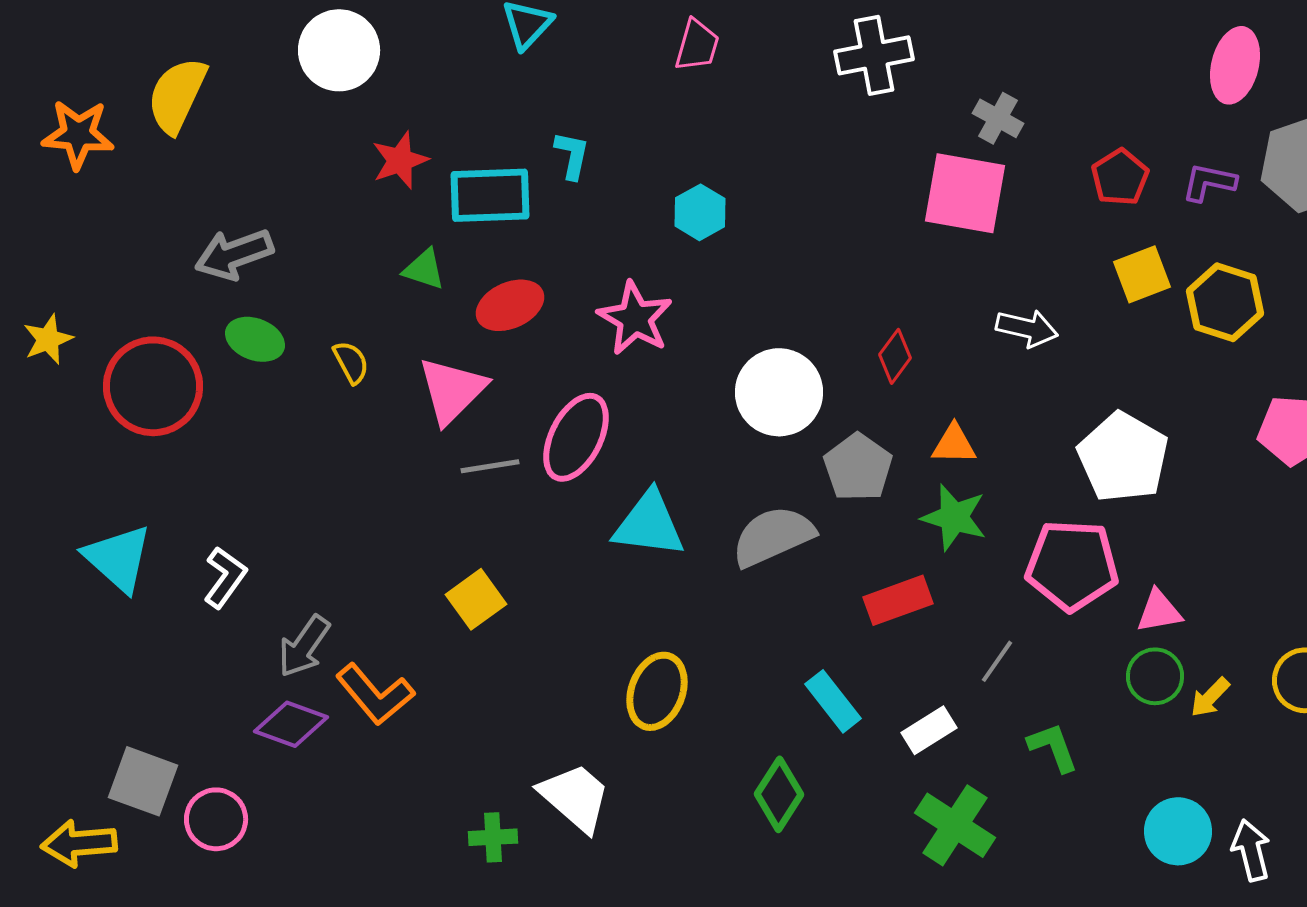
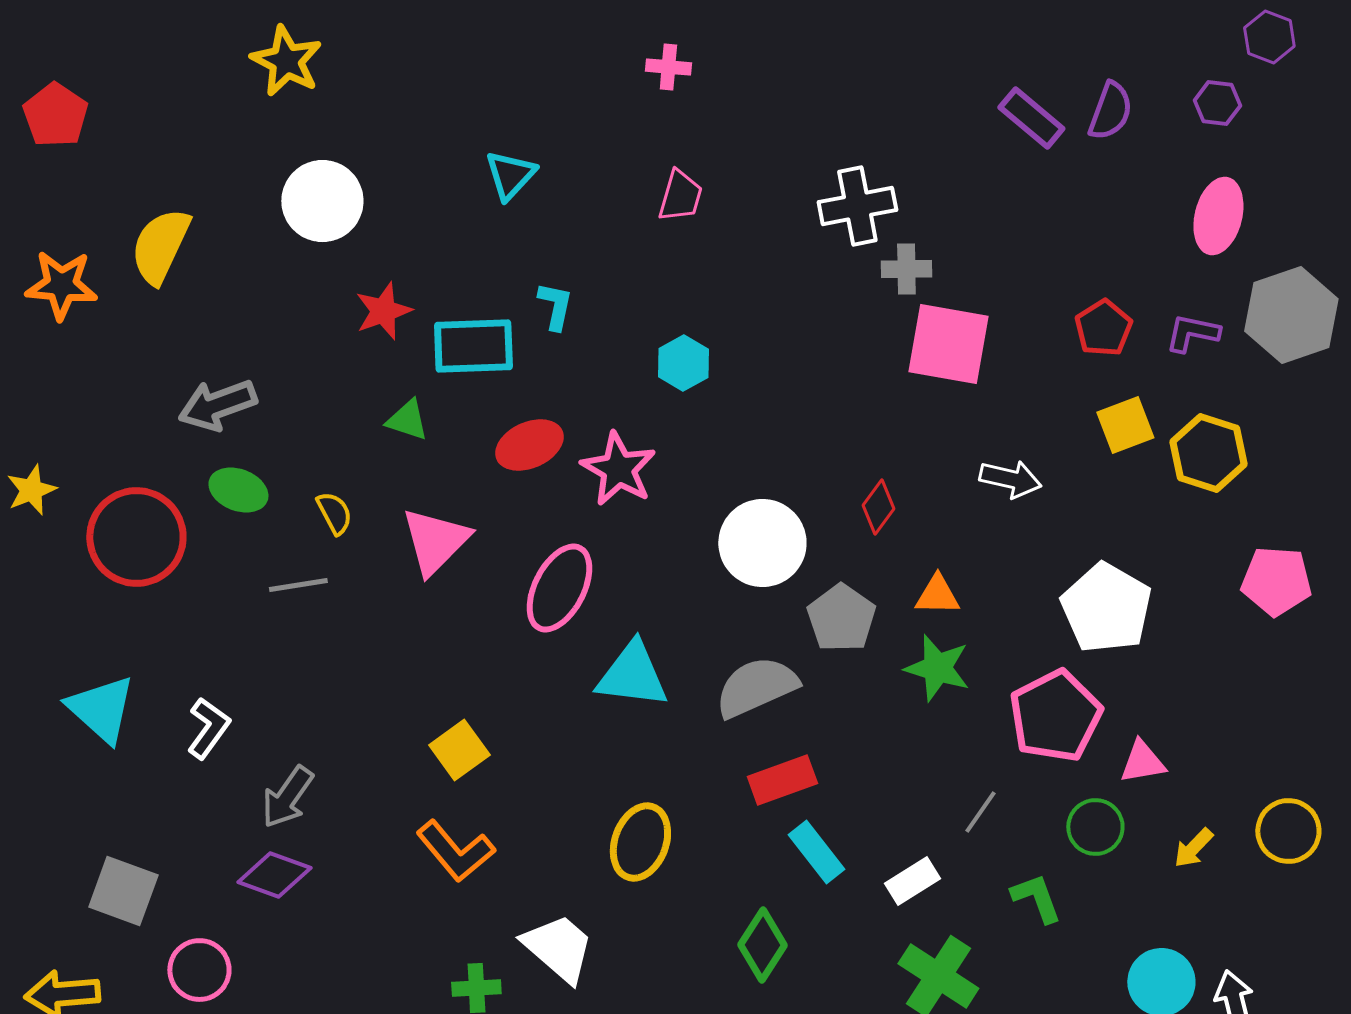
gray cross: (998, 118) -> (906, 269), moved, turned -30
red ellipse: (510, 305) -> (529, 445), moved
gray line: (490, 466) -> (298, 585), moved
pink pentagon: (1072, 565) -> (1055, 716), turned -30
red rectangle: (898, 600) -> (782, 780), moved
green circle: (1155, 676) -> (1095, 827), moved
orange L-shape: (375, 694) -> (455, 851), moved
gray square: (143, 781) -> (123, 891), moved

